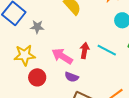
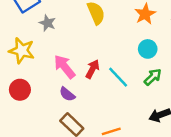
red circle: (37, 77) -> (20, 90), moved

